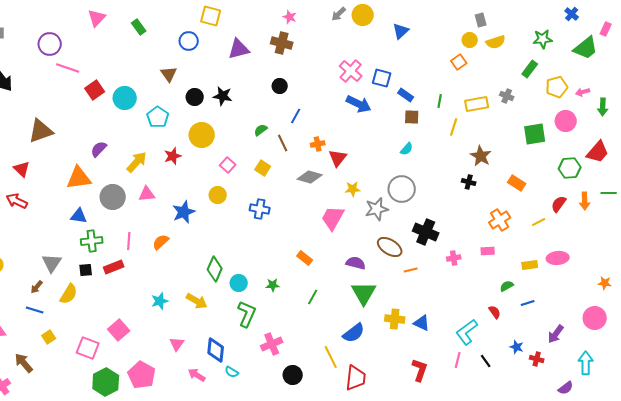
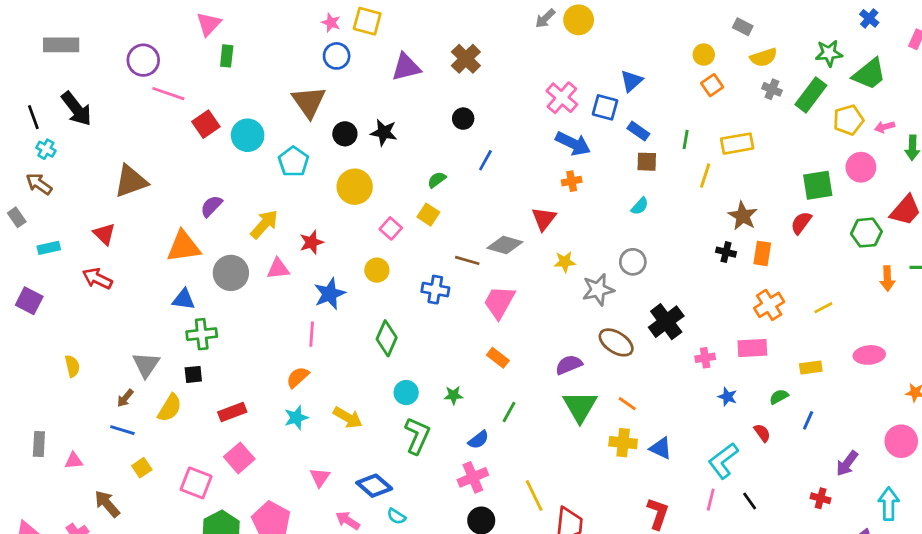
pink star: (290, 17) -> (331, 23), moved
gray rectangle: (481, 20) -> (743, 27), turned -48
green rectangle: (139, 27) -> (227, 56), moved, turned 42
blue triangle: (401, 31) -> (631, 81), moved
yellow circle: (470, 40) -> (704, 55), moved
brown cross: (282, 43) -> (466, 59), turned 30
green trapezoid: (586, 48) -> (869, 74), moved
green rectangle: (530, 69) -> (811, 95), size x1.4
brown triangle: (169, 74) -> (309, 102), size x1.5
gray cross: (507, 96) -> (772, 89), moved
brown line: (283, 143) -> (467, 260), moved, turned -48
orange cross: (318, 144) -> (572, 181), moved
red star: (173, 156) -> (312, 242), moved
yellow square: (263, 168) -> (428, 215), moved
orange rectangle: (517, 183) -> (762, 253), moved, turned 66
gray circle: (402, 189) -> (633, 262), size x0.7
red semicircle: (559, 204) -> (801, 223), moved
pink trapezoid: (333, 218) -> (499, 302), moved
black cross: (426, 232) -> (666, 322), turned 30
pink line: (129, 241) -> (312, 334), moved
orange semicircle: (161, 242) -> (298, 377), moved
pink rectangle: (488, 251) -> (752, 348), size x1.5
pink ellipse: (558, 258) -> (869, 355), moved
purple semicircle: (356, 263) -> (569, 365), turned -36
red rectangle: (114, 267) -> (232, 412), moved
green diamond: (215, 269) -> (387, 338), moved
orange line: (411, 270) -> (627, 404), moved, turned 48
blue line: (528, 303) -> (808, 420), turned -48
blue semicircle: (354, 333) -> (478, 440), moved, size x0.7
pink cross: (272, 344) -> (473, 477), moved
blue star: (517, 347) -> (727, 397), moved
blue diamond: (216, 350) -> (374, 486), turned -55

